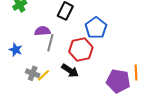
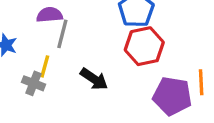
red hexagon: (81, 50) -> (144, 46), moved
yellow line: (43, 75) -> (45, 66), moved, turned -32

